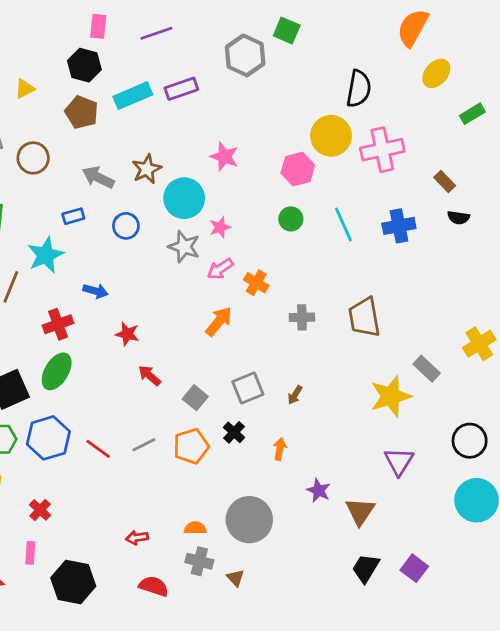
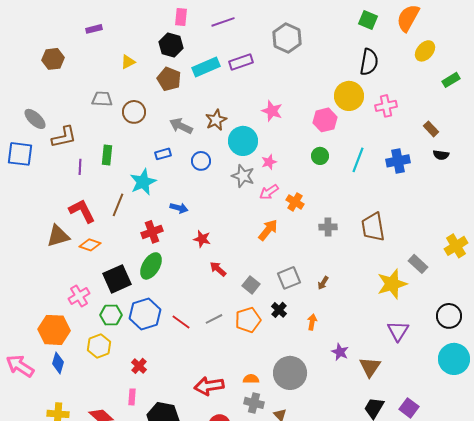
green square: (287, 30) -> (368, 20), moved
pink cross: (382, 150) -> (386, 106), size x0.7
cyan line: (343, 224) -> (358, 160), turned 45
red arrow: (137, 538) -> (209, 386), size x1.8

